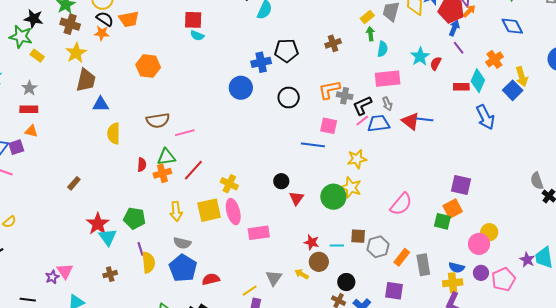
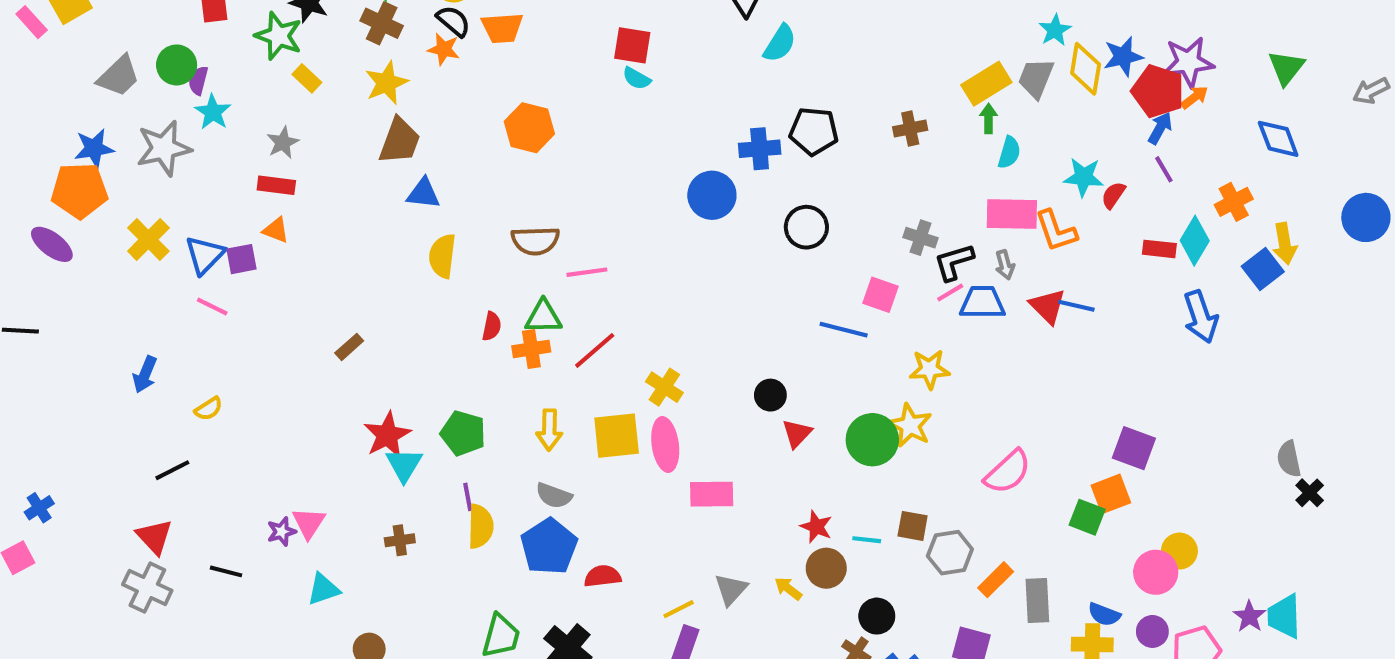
yellow rectangle: (367, 17) -> (986, 84), size x1.6
cyan star: (420, 56) -> (1084, 177), turned 30
orange L-shape: (329, 90) -> (1056, 231), moved, turned -105

